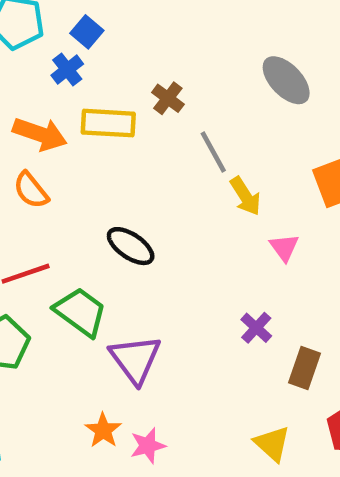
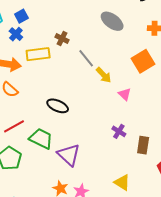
blue square: (87, 32) -> (21, 16), turned 32
yellow triangle: (272, 444) -> (122, 182), moved

